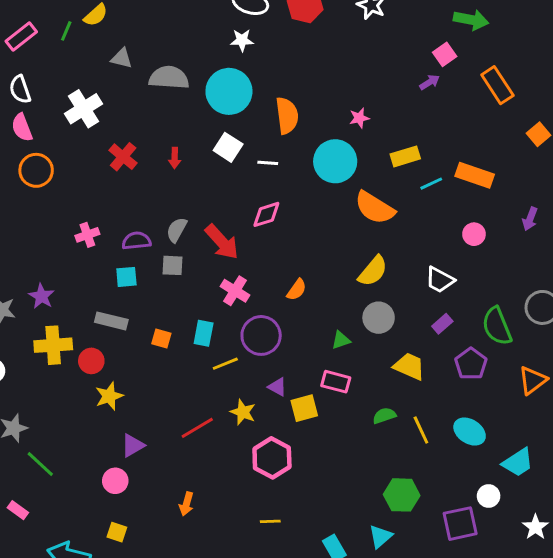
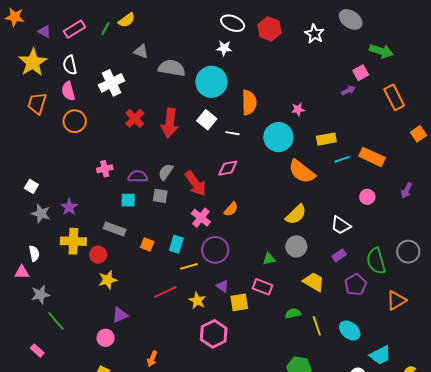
red arrow: (175, 158) -> (170, 123), size x2.0
orange semicircle: (297, 290) -> (231, 209), moved
red line: (197, 428) -> (165, 292), moved

